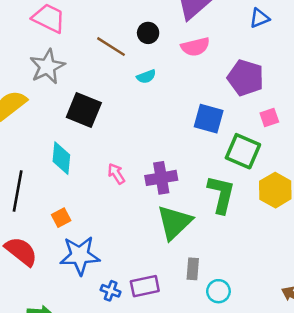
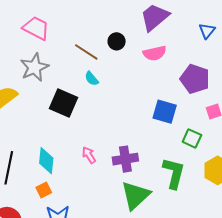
blue triangle: (259, 18) -> (207, 31), turned -30
cyan semicircle: (146, 76) -> (92, 79), moved, turned 70
green square: (243, 151) -> (192, 138), size x0.7
cyan diamond: (61, 158) -> (46, 161), moved

